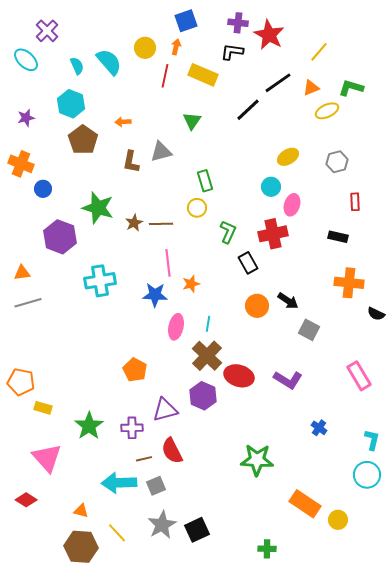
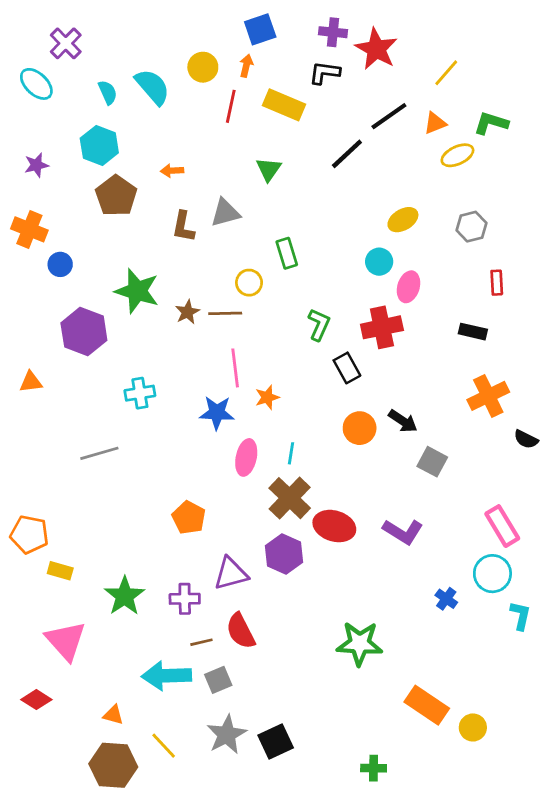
yellow circle: (197, 208) -> (249, 283), moved
cyan cross: (100, 281) -> (140, 393), size x0.7
orange cross: (349, 283) -> (488, 396), turned -32
gray line: (28, 303) -> (99, 453), moved
cyan circle: (367, 475) -> (492, 574), moved

